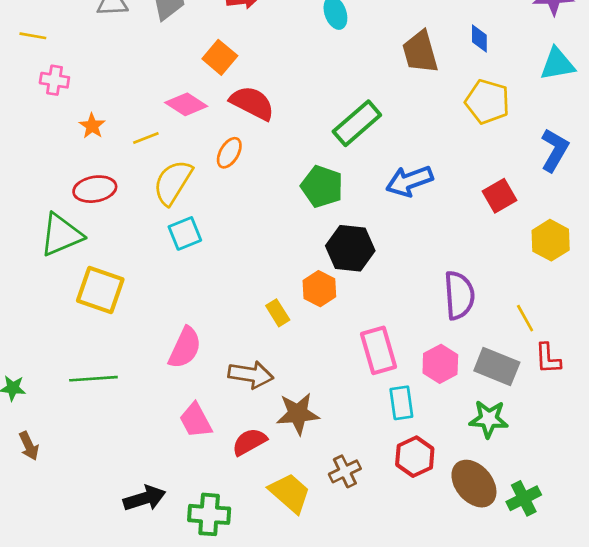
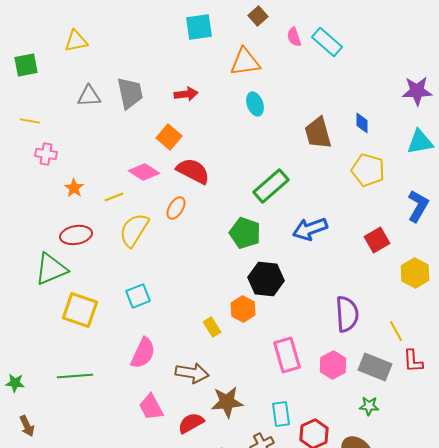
cyan square: (185, 233) -> (138, 296), moved
cyan rectangle: (401, 403) -> (281, 414), moved
green star: (489, 419) -> (369, 406), size x0.7

